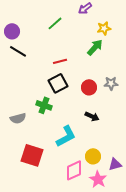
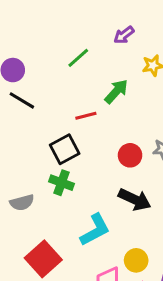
green arrow: (95, 47) -> (116, 91), moved
black square: (58, 83) -> (65, 149), moved
black arrow: (92, 116) -> (135, 199), size x1.5
red square: (32, 155) -> (43, 259), turned 30

